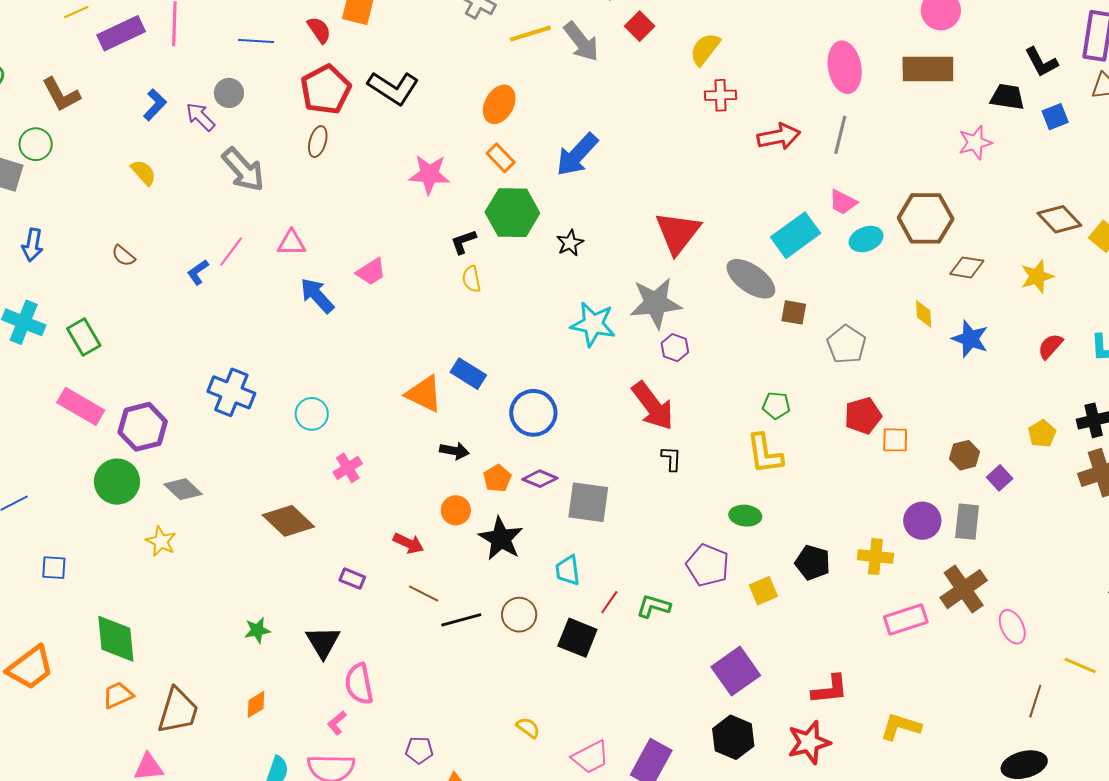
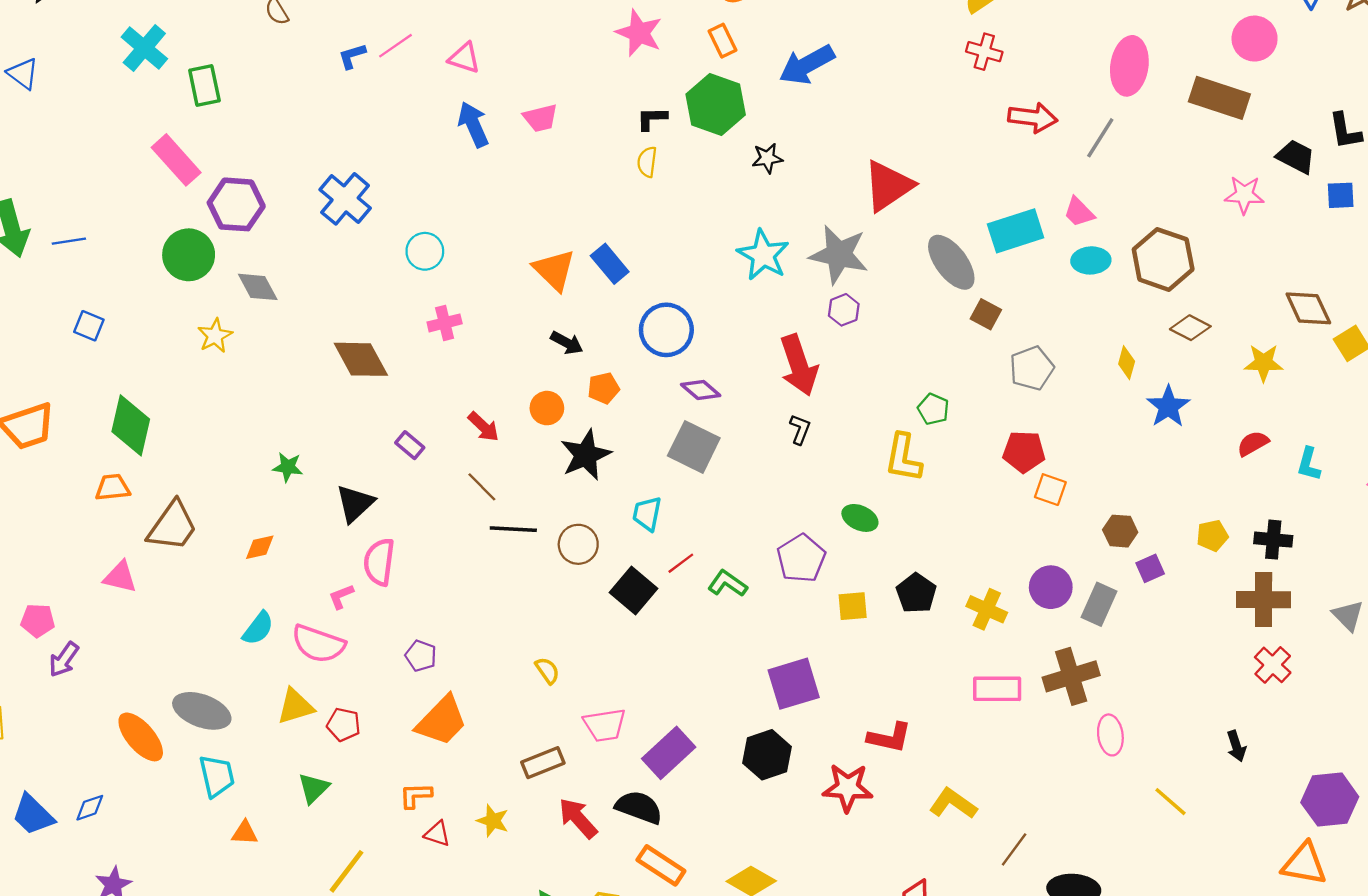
purple diamond: (540, 479) -> (701, 390), moved
brown line: (1035, 701) -> (1014, 849), moved

